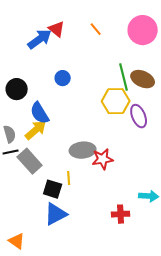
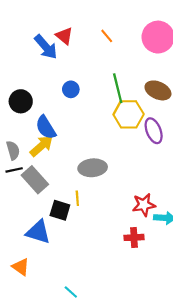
blue arrow: (40, 39) -> (46, 47), turned 85
green line: (124, 77) -> (118, 88), moved
red star: (103, 159) -> (144, 205), moved
blue triangle: (56, 214) -> (38, 232), moved, turned 45

